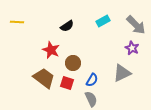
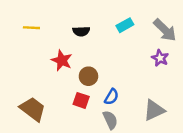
yellow line: (17, 22) -> (31, 28), moved
black semicircle: (67, 26) -> (81, 31), turned 32
gray triangle: (122, 73) -> (154, 110), moved
brown trapezoid: (44, 78) -> (33, 109), moved

